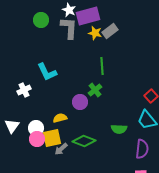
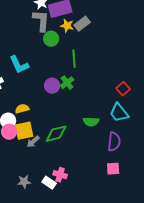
green circle: (41, 20) -> (51, 39), moved
purple circle: (80, 102) -> (52, 86), moved
yellow semicircle: (60, 118) -> (22, 109), moved
green diamond: (84, 141) -> (56, 134), turned -35

